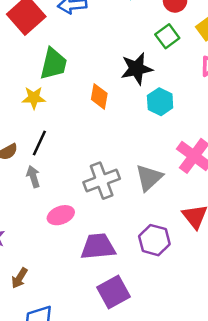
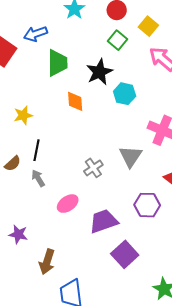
green trapezoid: (54, 64) -> (57, 63), moved
gray cross: (102, 181) -> (93, 168), size x0.7
brown arrow: (19, 278) -> (47, 262), size x1.4

